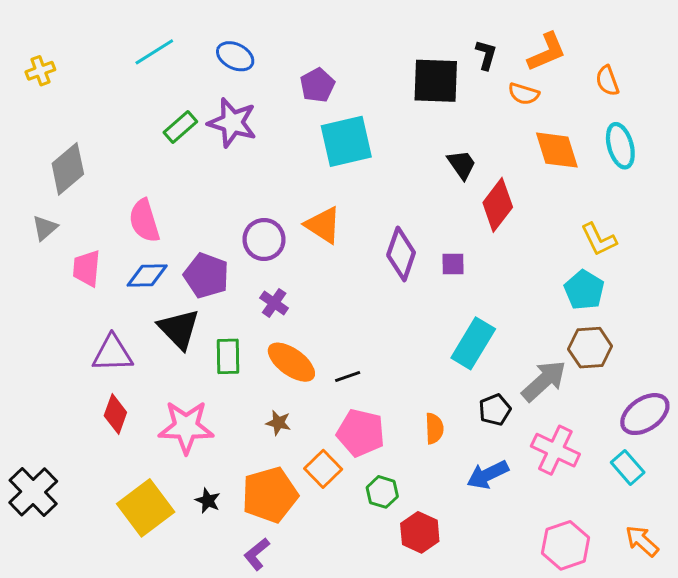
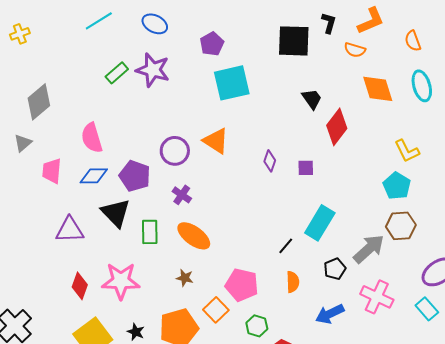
purple diamond: (401, 254) -> (270, 161), size x0.6
black line: (348, 377) -> (286, 246), moved, turned -30
red diamond: (115, 414) -> (80, 286), moved

